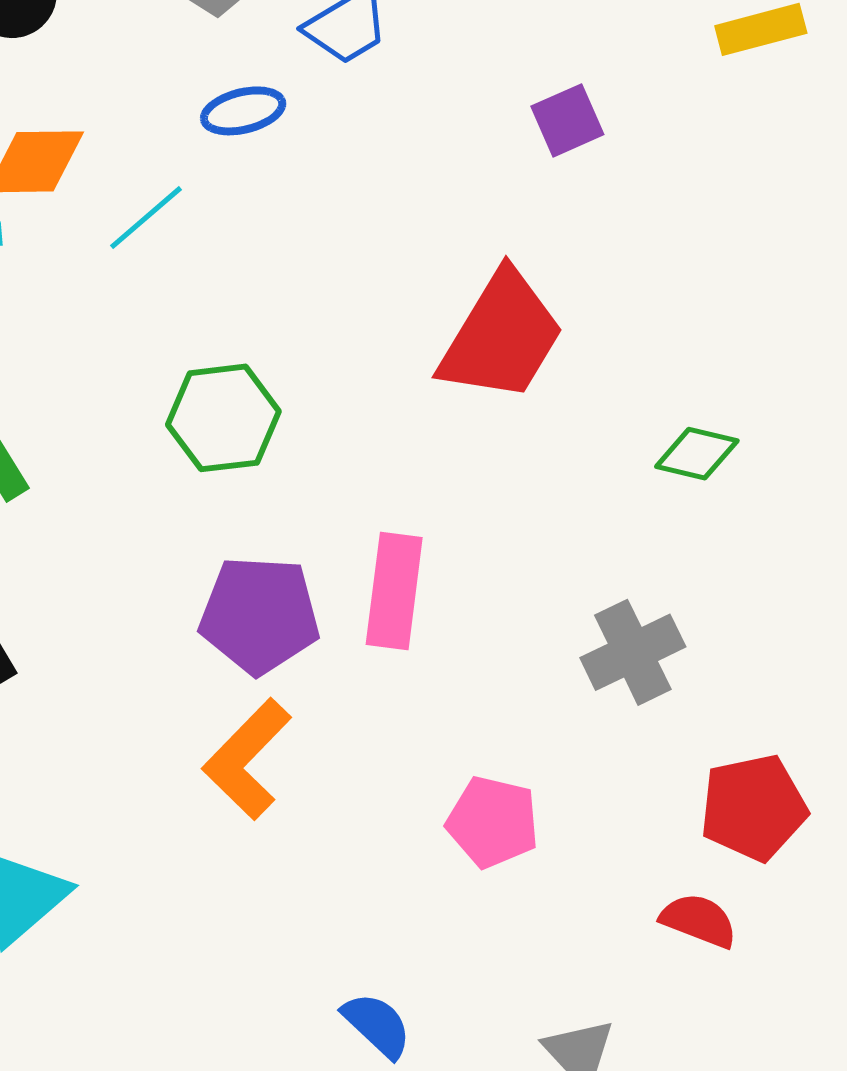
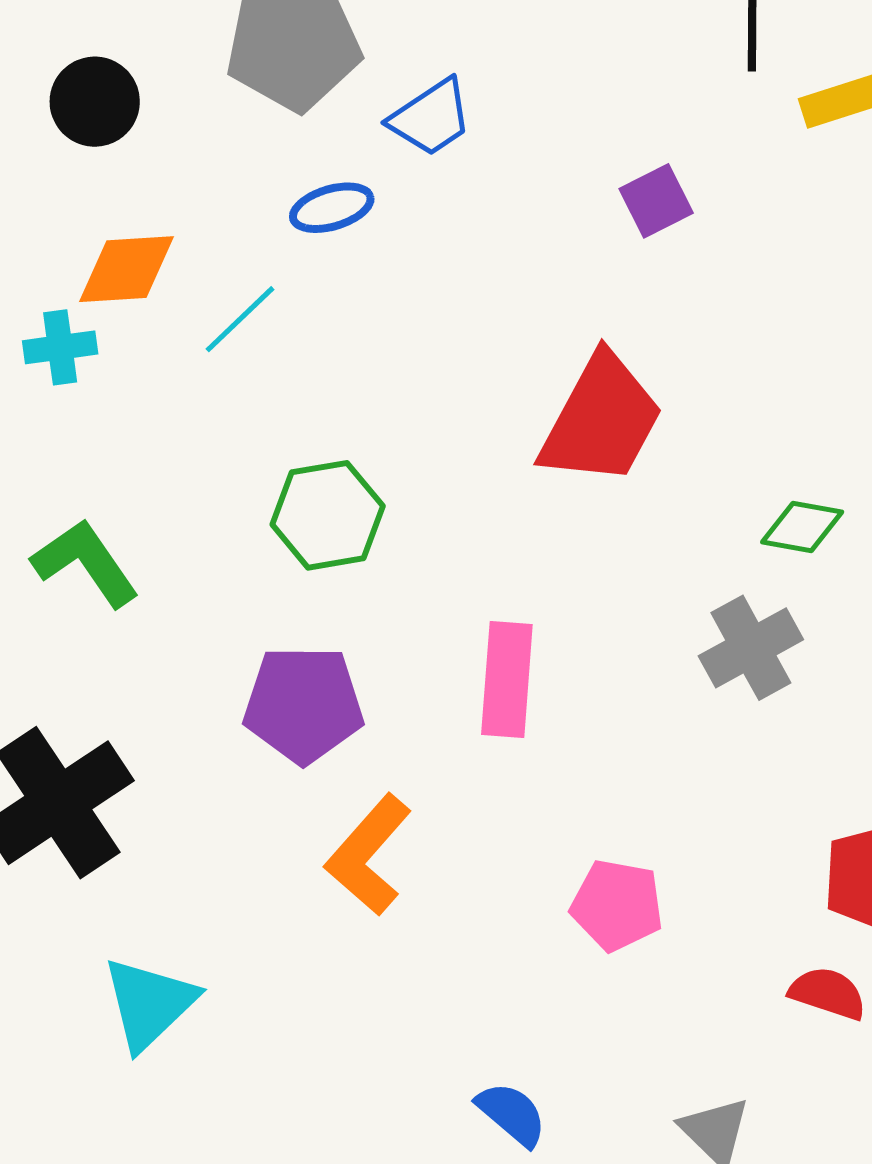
purple pentagon: (260, 615) -> (303, 704), moved
gray cross: (633, 652) -> (751, 648), moved

